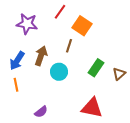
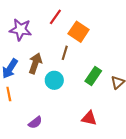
red triangle: (92, 108) -> (89, 118), size x0.7

